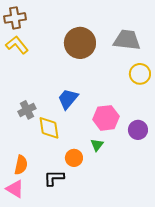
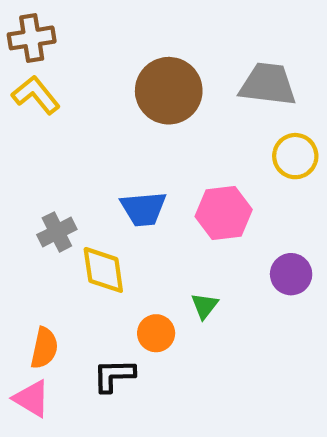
blue trapezoid: (68, 99) -> (143, 209), turned -135
pink hexagon: (106, 118) -> (224, 213), moved

